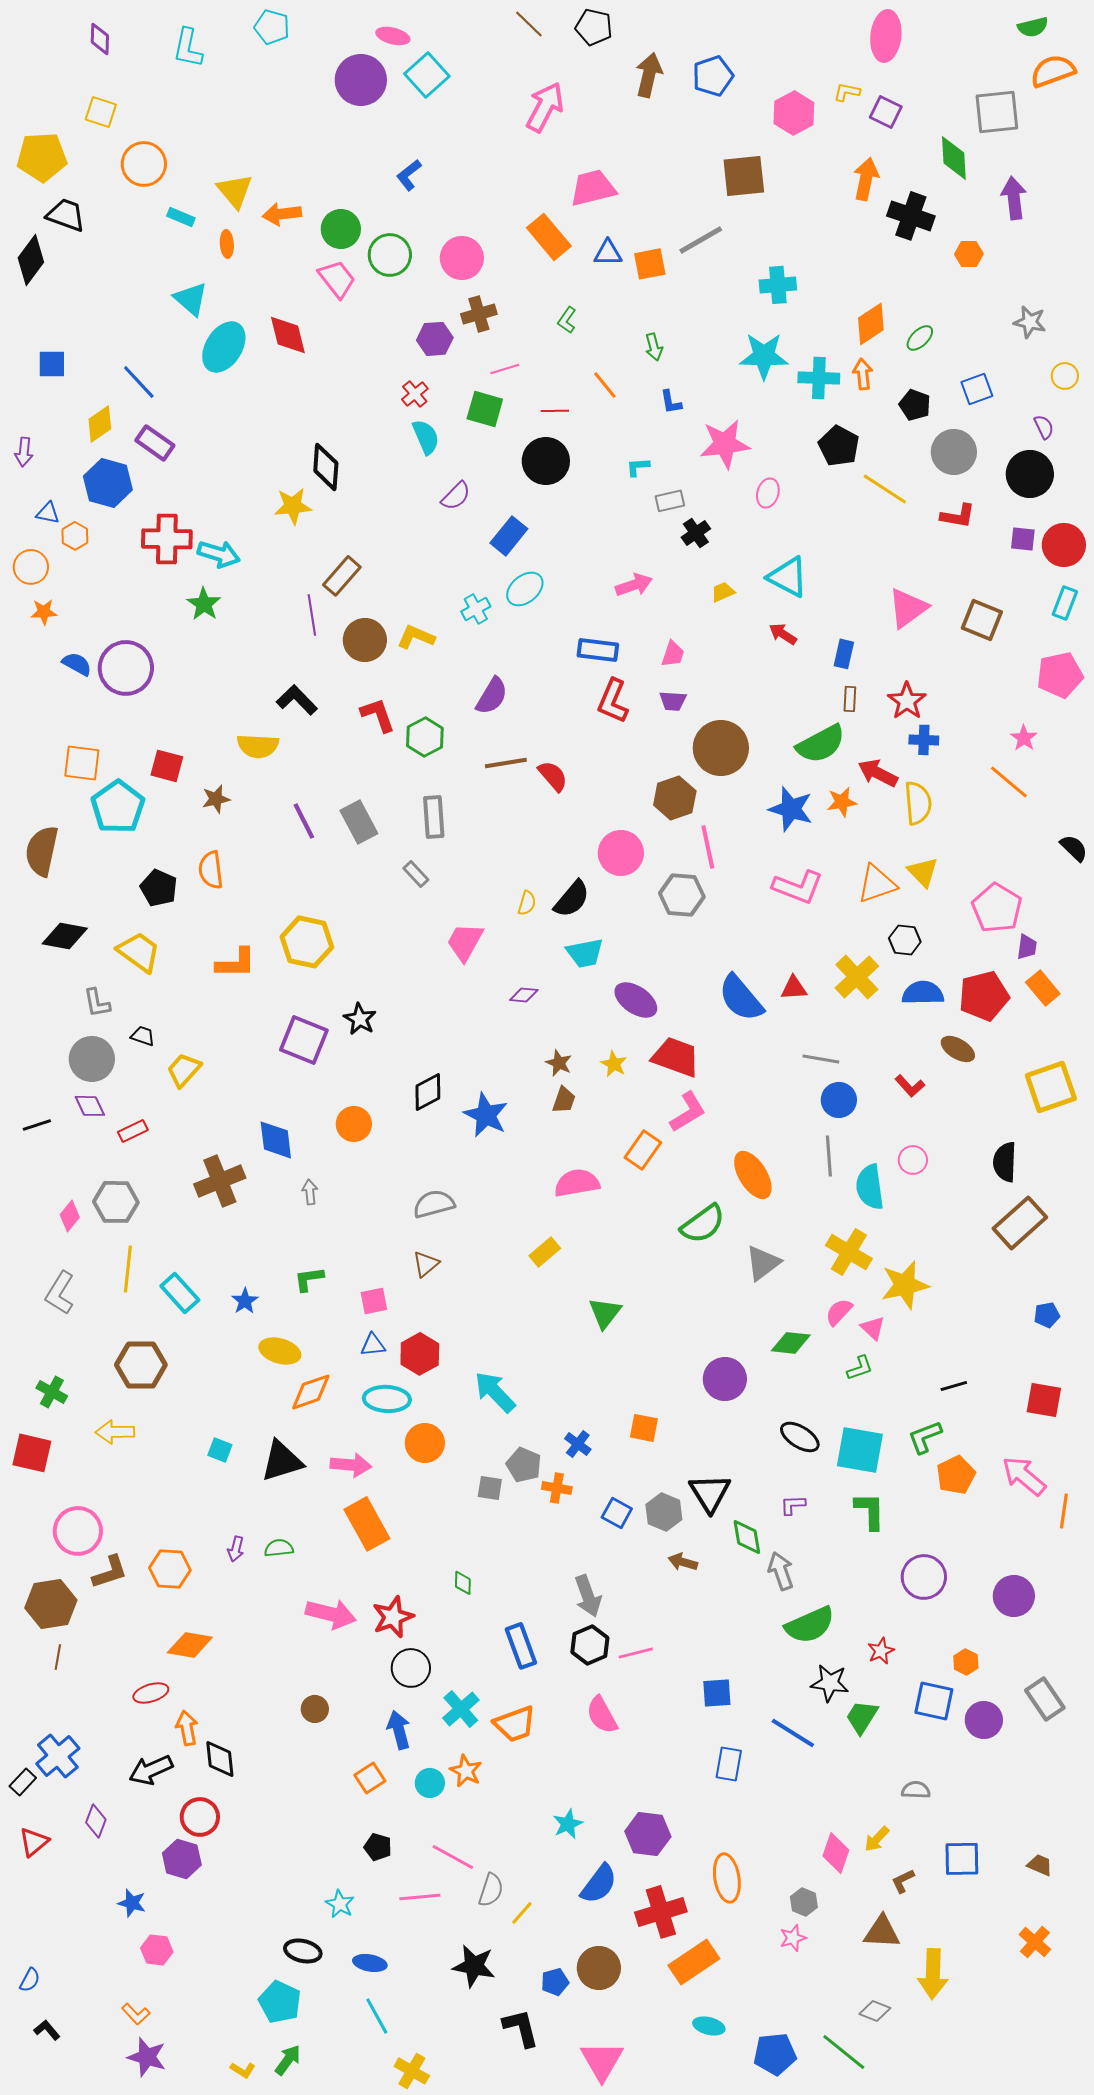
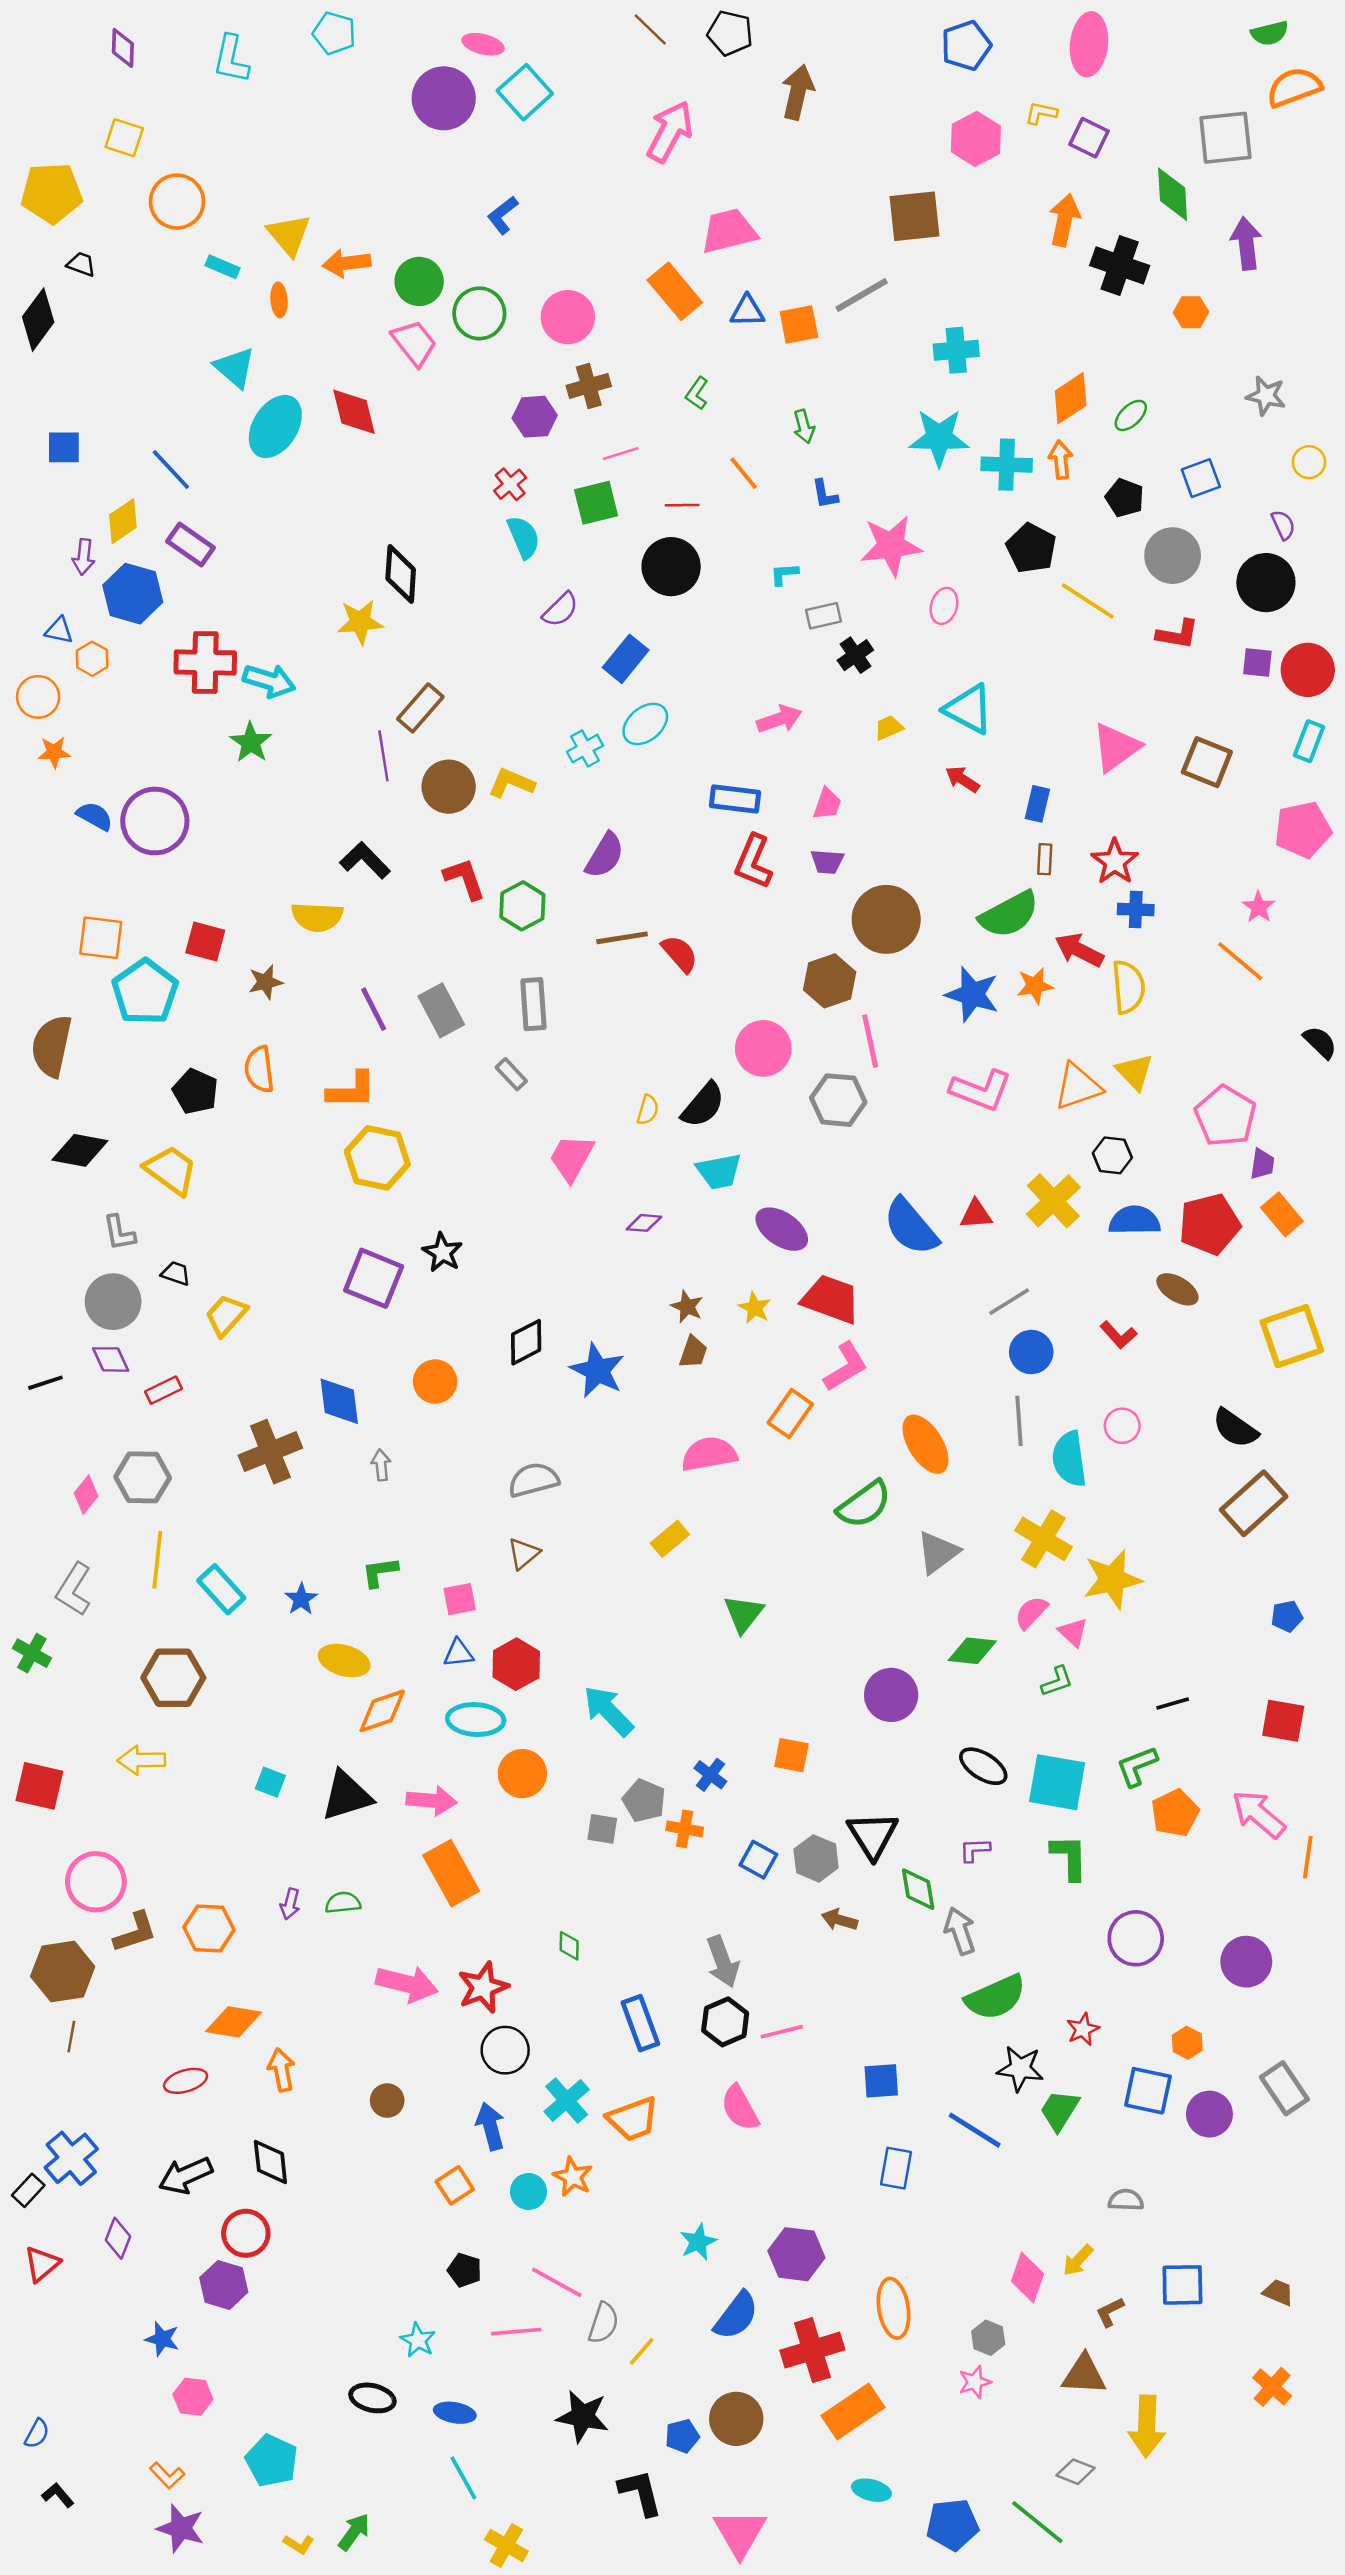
blue pentagon: (713, 76) -> (966, 45), moved
black trapezoid: (66, 215) -> (81, 264), size x0.6
green square: (485, 409) -> (596, 503), turned -30
purple arrow: (24, 452) -> (84, 557), moved
orange L-shape: (236, 963) -> (352, 1090), moved
gray line: (821, 1059) -> (1009, 1302), turned -42
black semicircle: (1005, 1162) -> (1235, 1428), turned -57
green cross: (52, 1392) -> (32, 1653), moved
orange arrow: (187, 1728) -> (281, 2070), moved
cyan pentagon: (280, 2002) -> (272, 2461), moved

